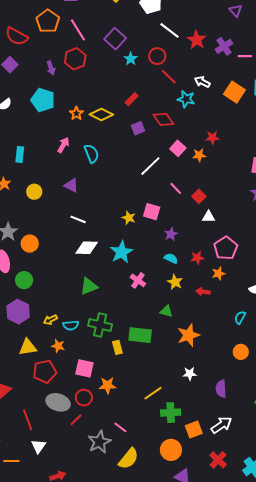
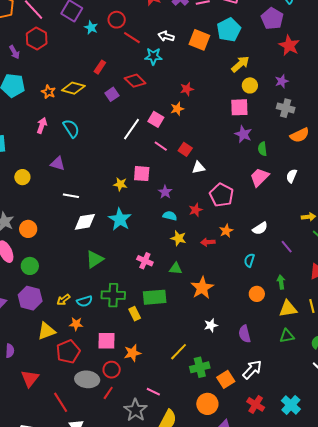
pink square: (178, 148) -> (156, 119), moved
orange star: (218, 273) -> (226, 231), moved
pink cross: (138, 280) -> (145, 261), moved

